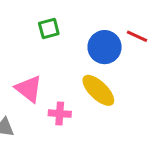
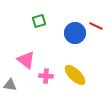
yellow ellipse: (98, 90) -> (75, 75), moved

